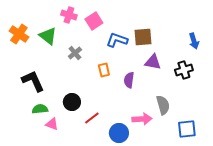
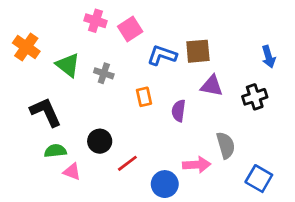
green triangle: (48, 36) -> (68, 65), moved
gray cross: (75, 53) -> (104, 73), turned -32
blue square: (187, 129) -> (259, 179), turned 36

